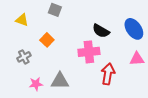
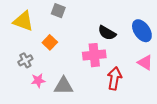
yellow triangle: (22, 20) -> (23, 21), size x1.5
pink triangle: (137, 59) -> (145, 62), turned 35
pink star: (36, 84) -> (38, 81), moved

